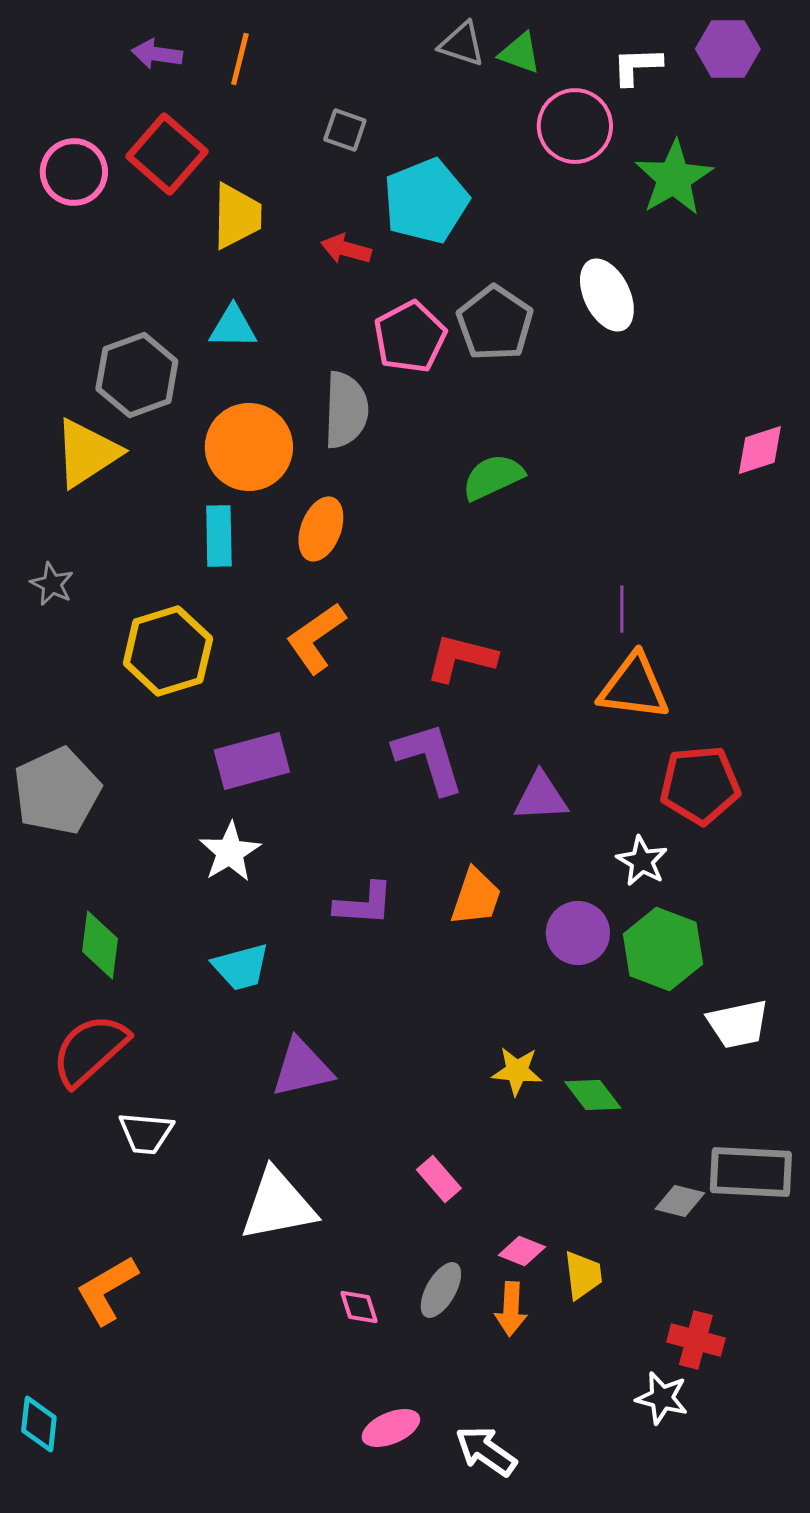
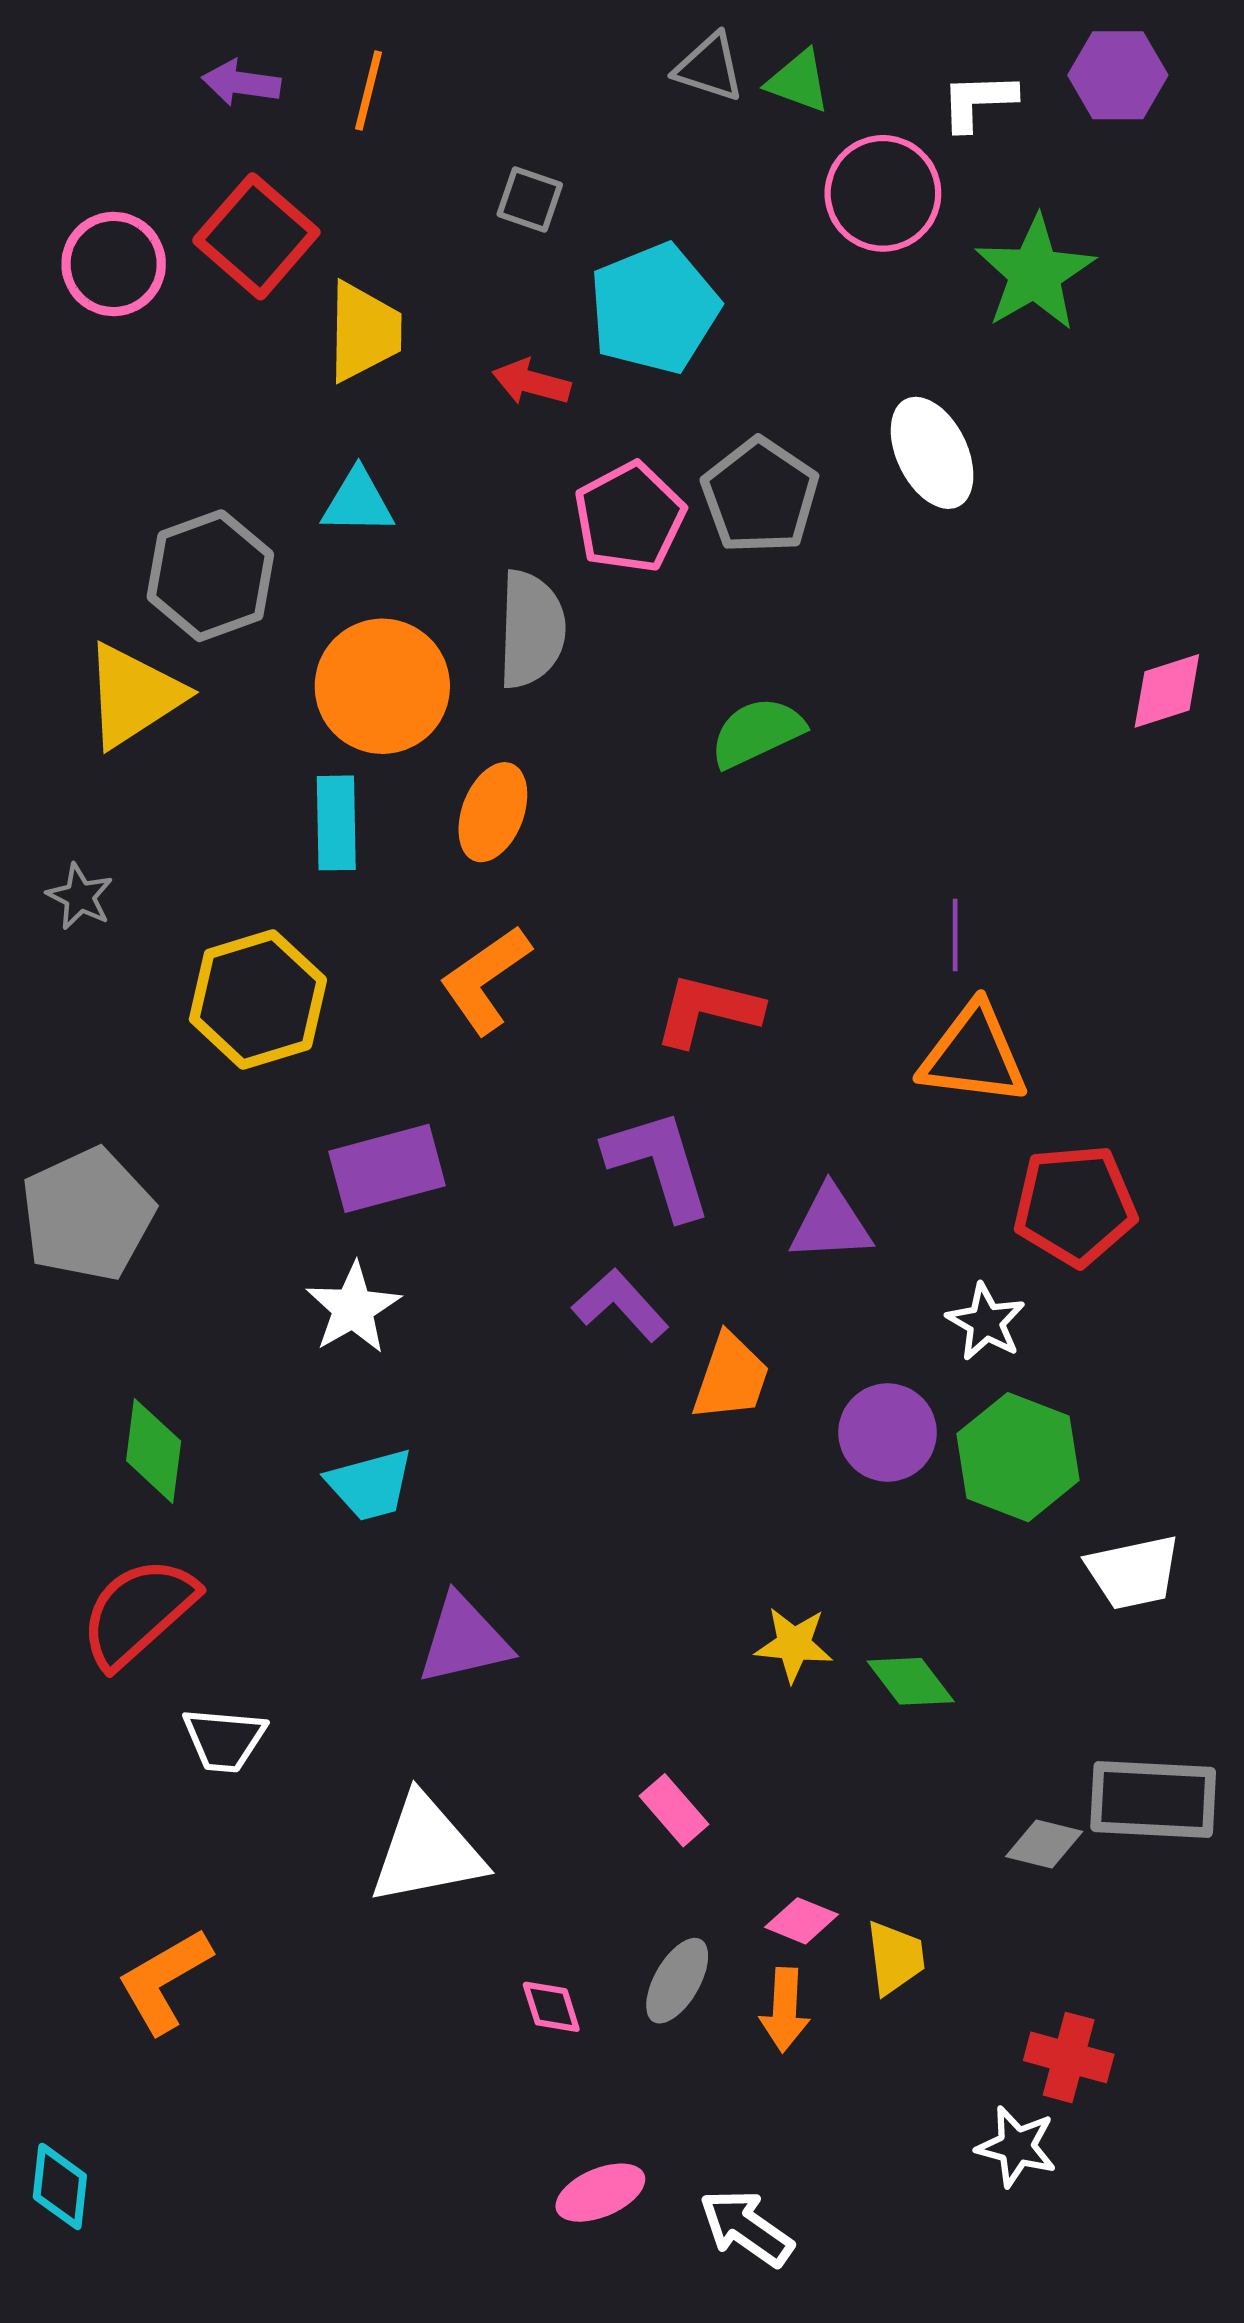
purple L-shape: (364, 904) -> (620, 1305), moved, turned -136

